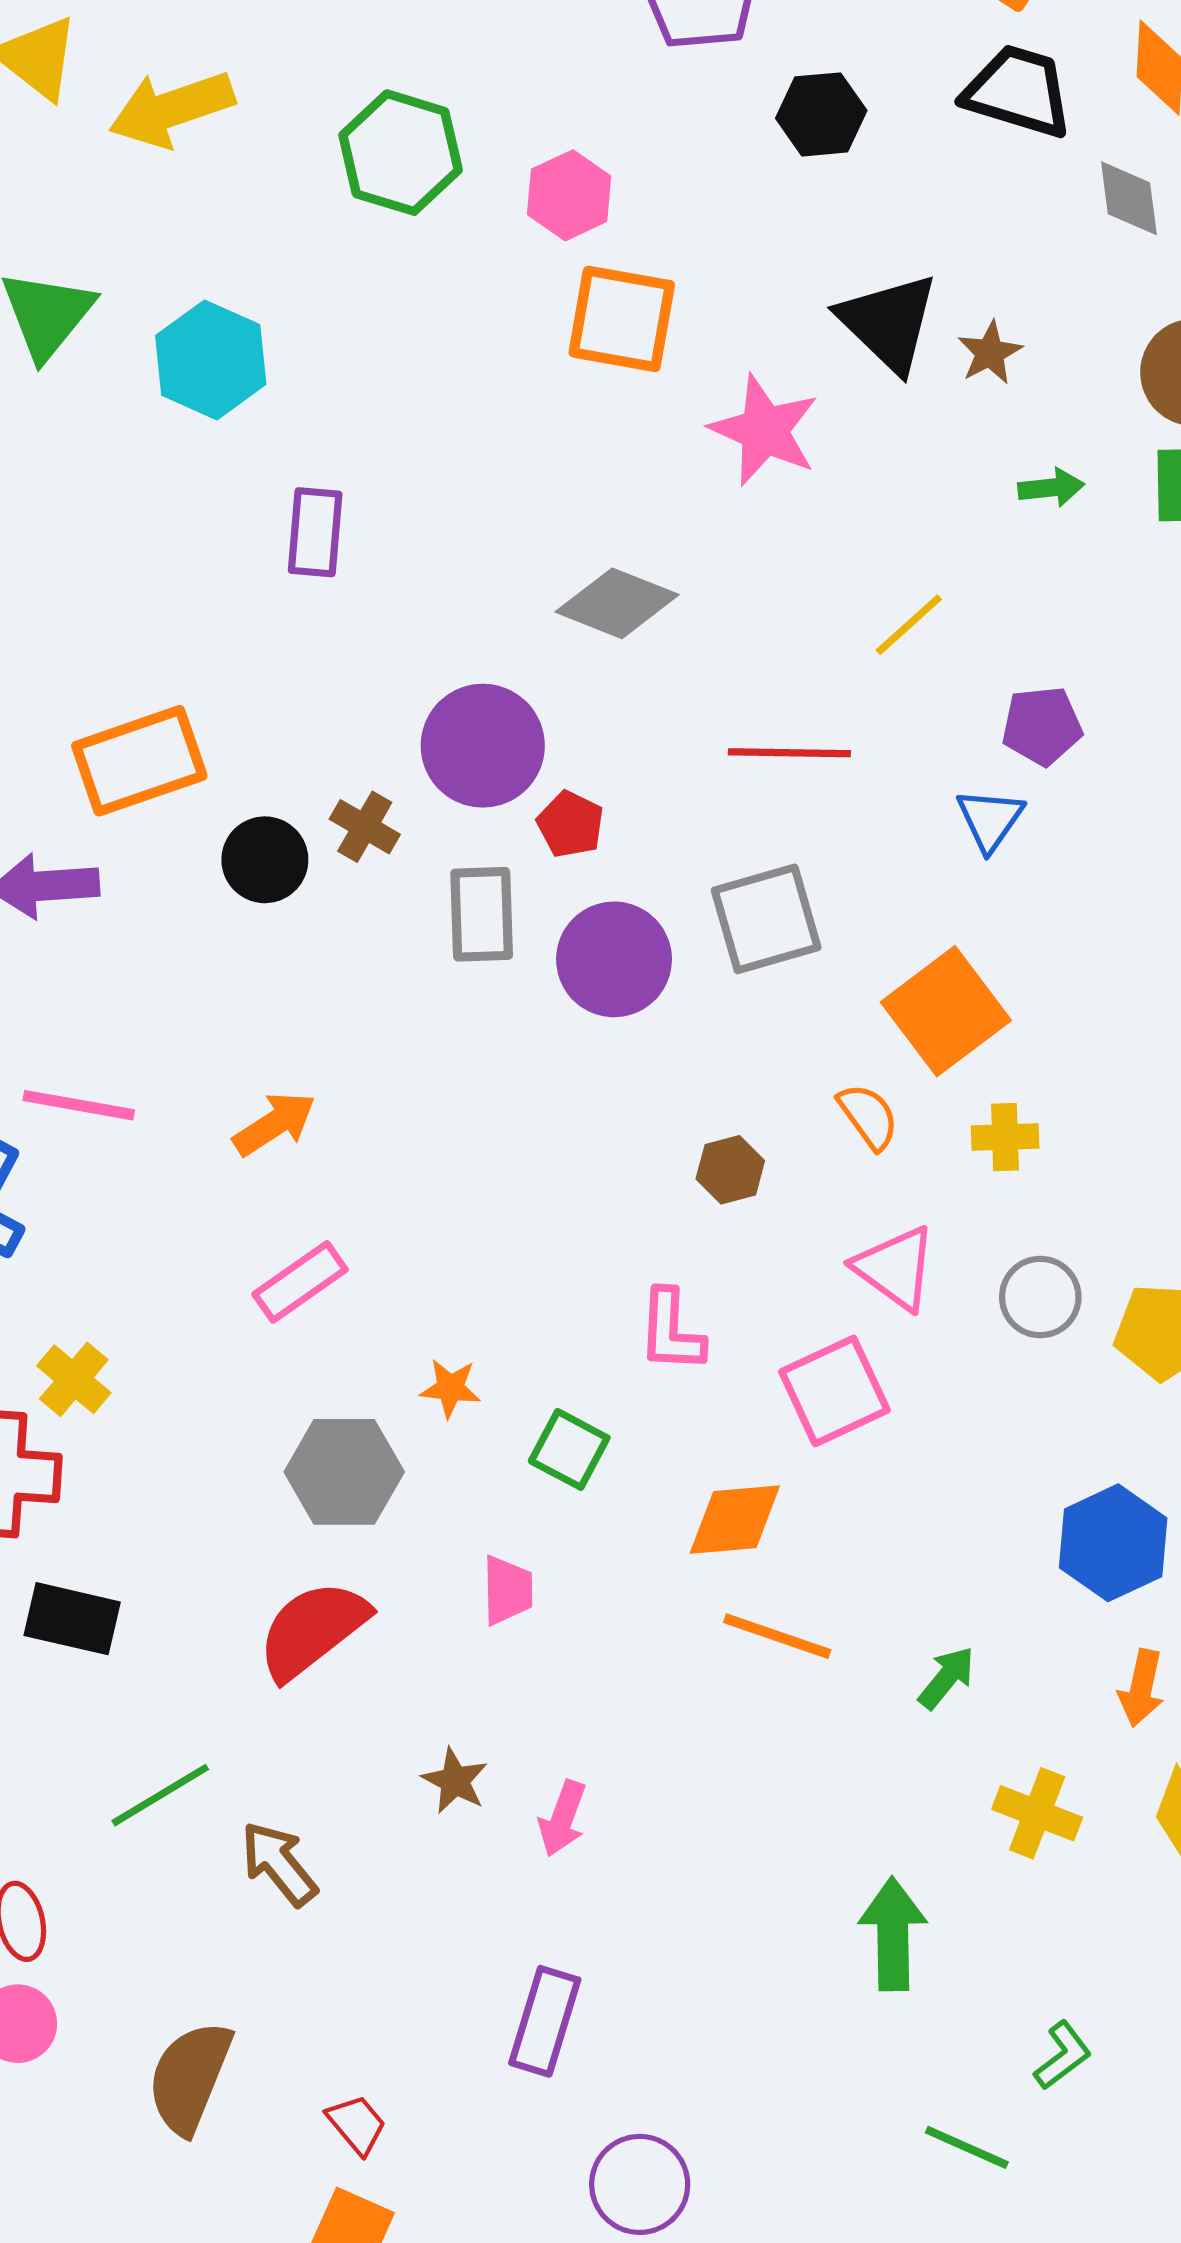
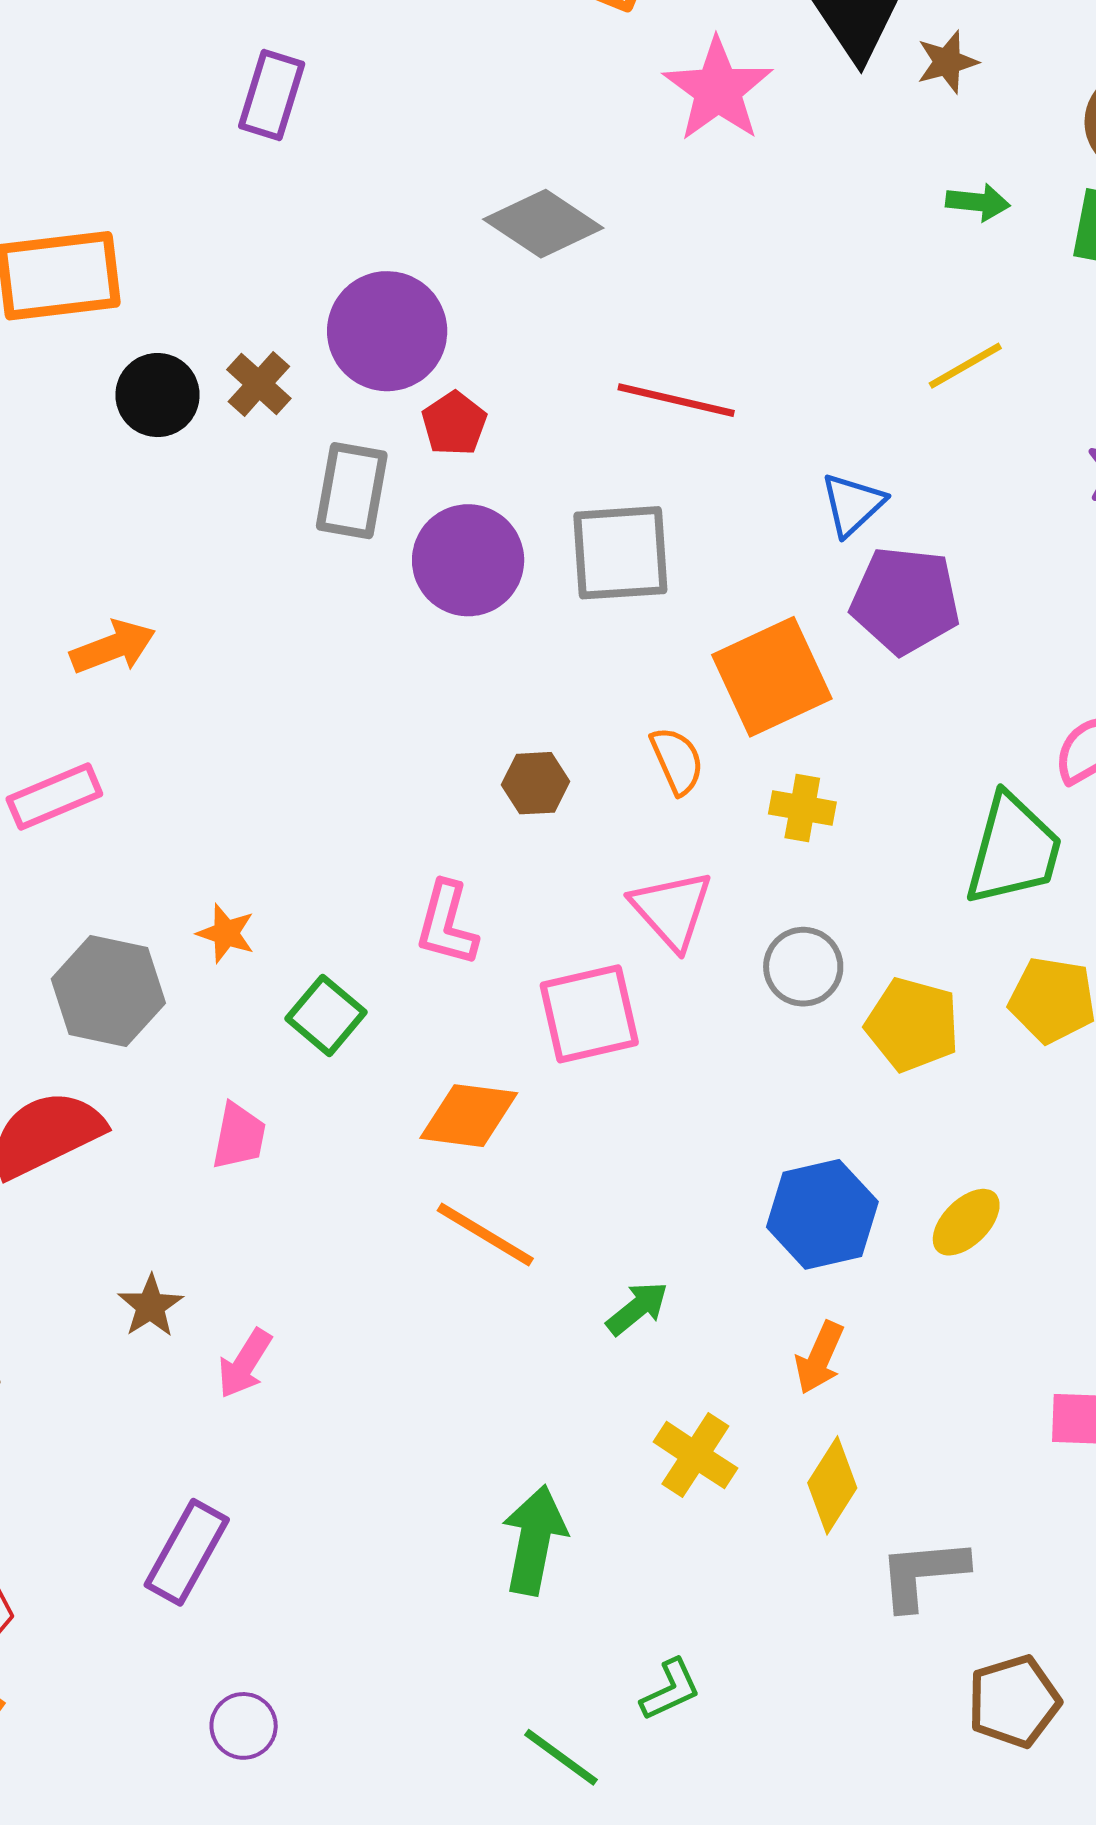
yellow line: (909, 625) -> (965, 366), moved
purple pentagon: (1042, 726) -> (905, 600), moved, size x1.4
pink rectangle: (300, 1282) -> (54, 796), moved
purple circle: (640, 2184) -> (244, 1726), size x0.7

